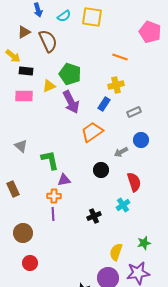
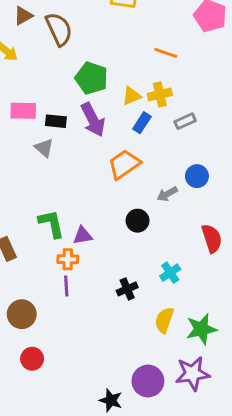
black rectangle: (26, 71) -> (56, 121), moved
yellow triangle: (49, 86) -> (132, 96), moved
gray rectangle: (134, 112) -> (185, 121), moved
gray triangle: (21, 146) -> (44, 148), moved
green L-shape: (50, 160) -> (51, 224), moved
red semicircle: (134, 182) -> (212, 238), moved
green star: (144, 243) -> (201, 329), size x1.5
yellow semicircle: (116, 252) -> (164, 320), moved

